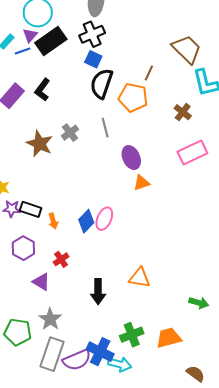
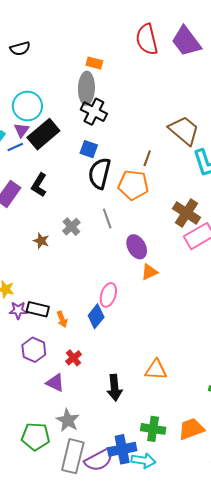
black cross: (92, 34) -> (94, 112), moved, turned -35
brown cross: (183, 112) -> (186, 213), moved, size x1.5
brown star: (40, 144) -> (41, 241), size x0.6
pink ellipse: (104, 219) -> (108, 295), moved
green cross: (132, 335) -> (153, 429), turned 35
blue cross: (100, 352) -> (122, 449), turned -32

